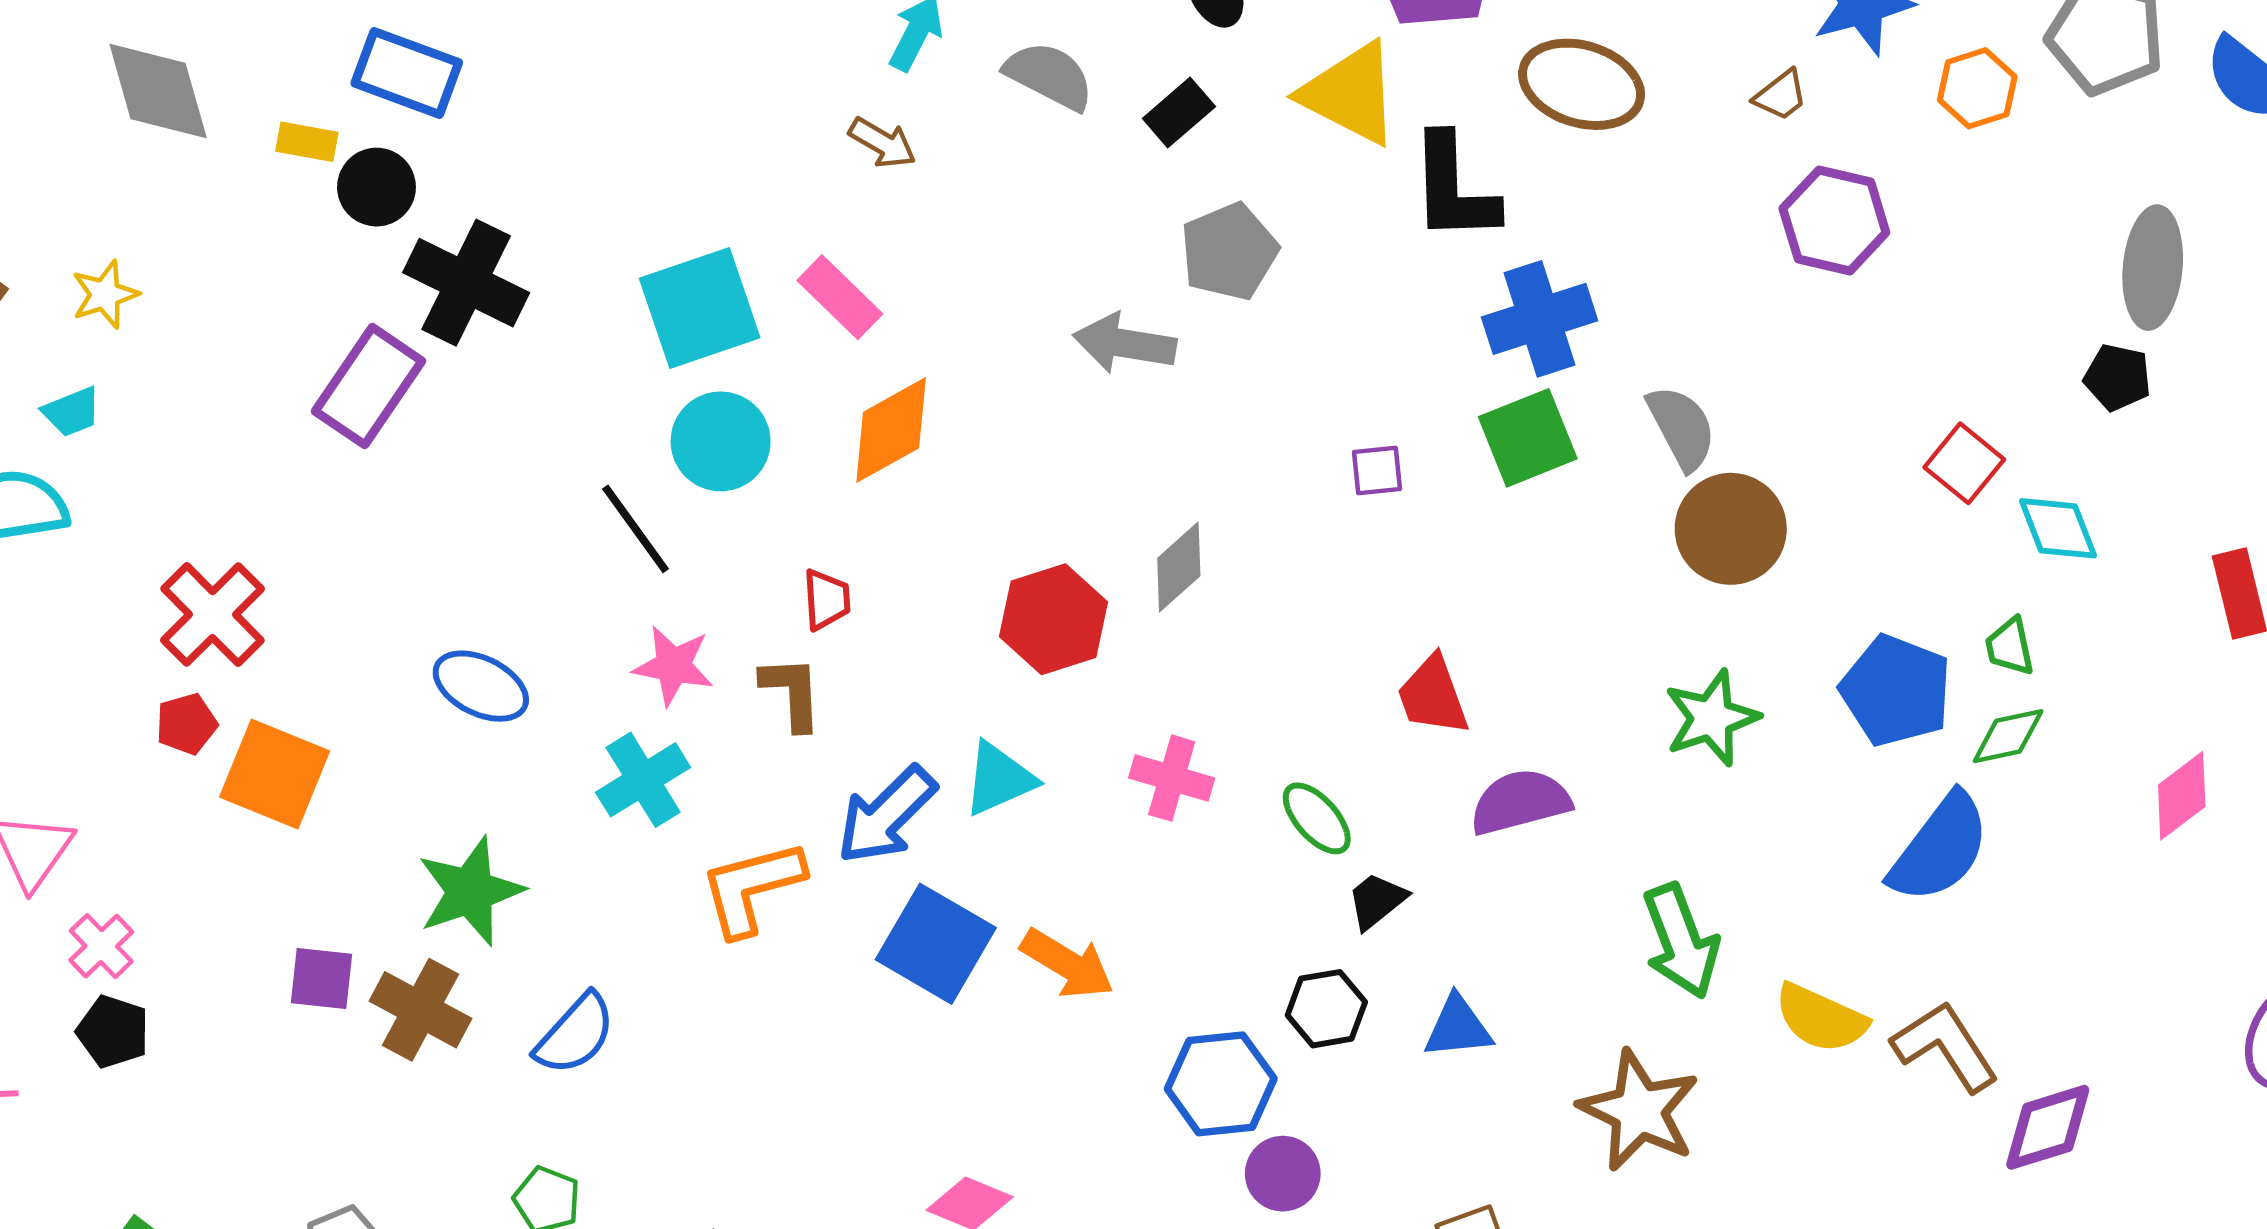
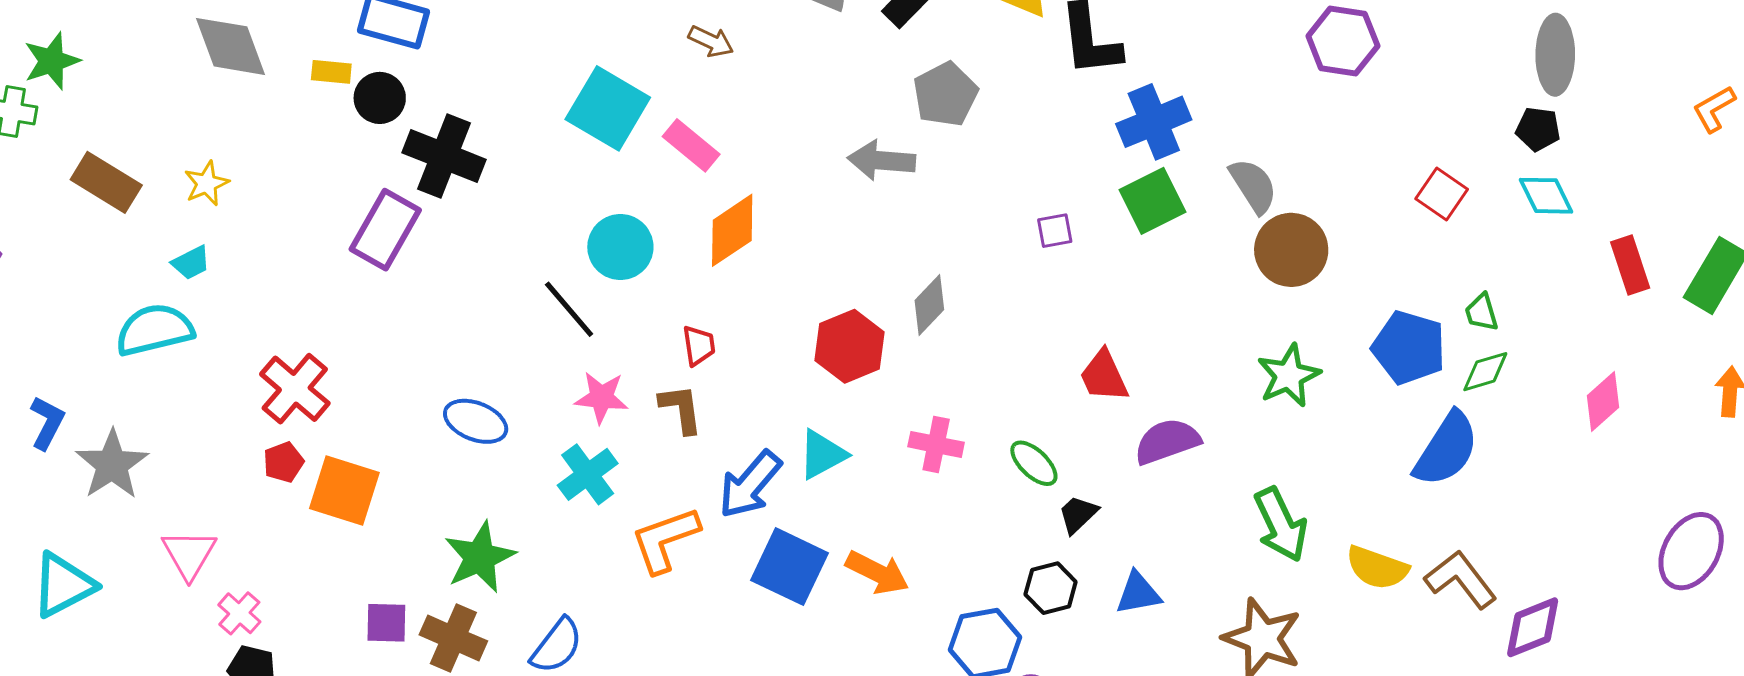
cyan square: (700, 308) -> (608, 108), moved, turned -36
cyan diamond: (2058, 528) -> (1546, 196), moved

